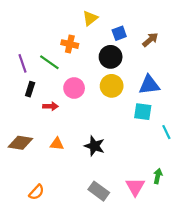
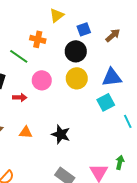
cyan square: (143, 112) -> (106, 102), turned -36

